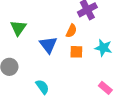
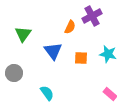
orange semicircle: (71, 31) -> (70, 27), moved

